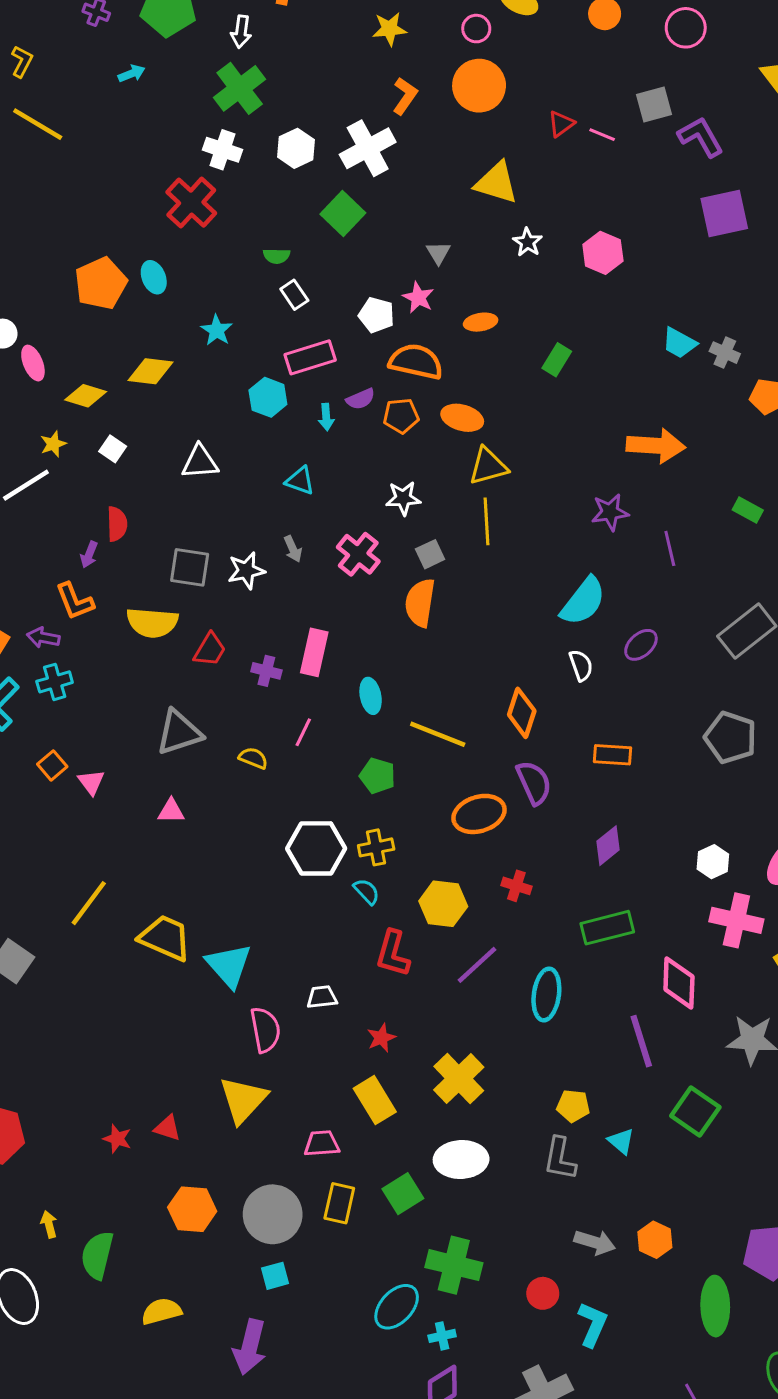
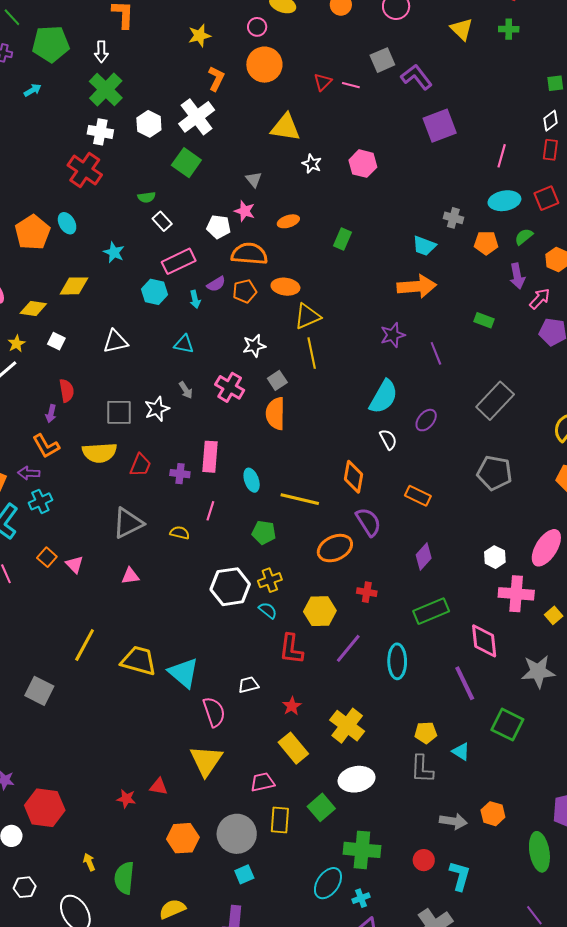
cyan trapezoid: (679, 343) -> (424, 246), moved
orange rectangle: (612, 755) -> (418, 496), turned 30

